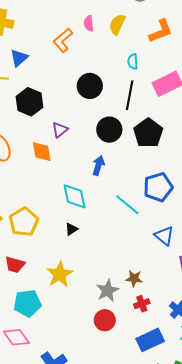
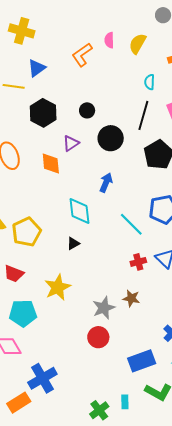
black circle: (90, 86) -> (87, 110), moved, size x0.6
black circle: (109, 130) -> (111, 138), moved
red cross: (142, 304) -> (138, 262), moved

